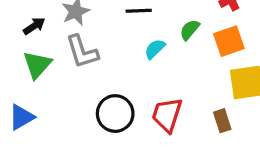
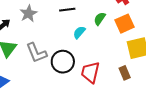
gray L-shape: (82, 52) -> (36, 53), moved
black circle: (115, 114) -> (63, 62), moved

